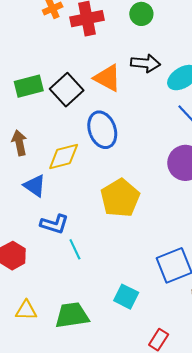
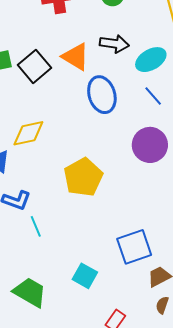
blue ellipse: (102, 130) -> (102, 95), moved
green trapezoid: (72, 315) -> (30, 292), turned 36

